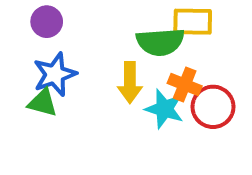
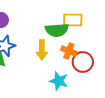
cyan star: (164, 109) -> (59, 81), moved

